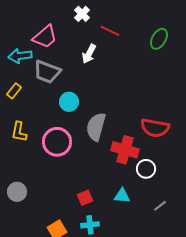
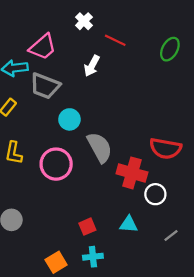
gray semicircle: (96, 127) -> (100, 147), turned 136

